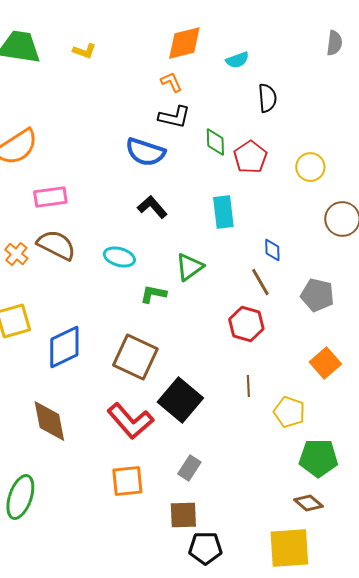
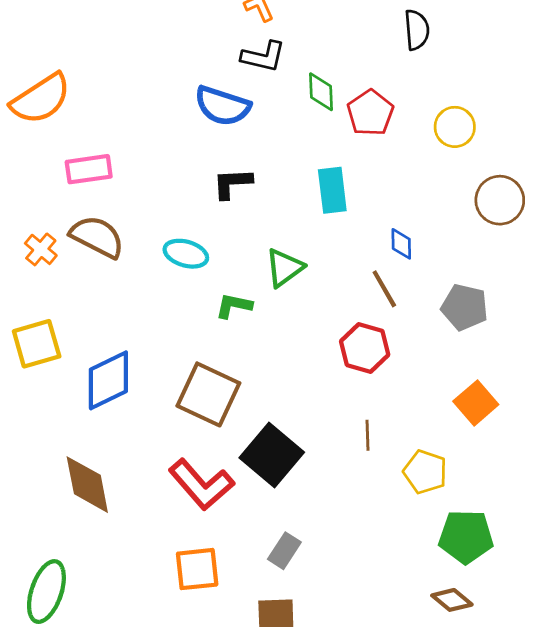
black semicircle: (267, 98) -> (417, 30), moved
black L-shape: (152, 207) -> (232, 183), turned -52

